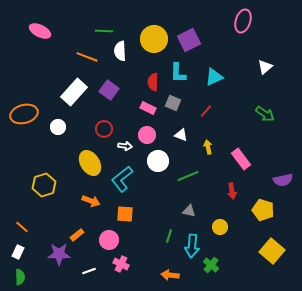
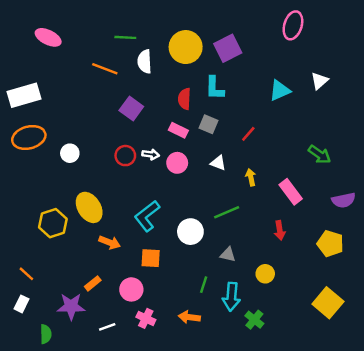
cyan triangle: (214, 77) -> (280, 90), moved
white rectangle: (74, 92) -> (24, 95), moved, turned 32
green arrow: (265, 114) -> (319, 154), moved
white arrow: (125, 146) -> (151, 154), moved
white circle: (158, 161) -> (190, 232), moved
yellow ellipse: (90, 163) -> (89, 207), moved
purple semicircle: (283, 180) -> (344, 200), moved
yellow pentagon: (263, 210) -> (330, 244), moved
orange arrow: (170, 275) -> (189, 317), moved
green semicircle: (20, 277) -> (46, 334), moved

